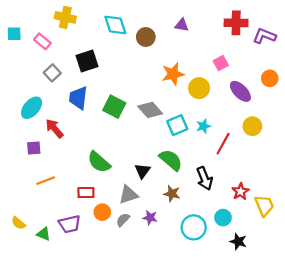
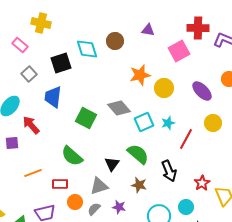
cyan diamond: (115, 25) -> (87, 49), moved
pink square: (221, 63) -> (179, 51), moved, size x1.5
green square: (114, 107) -> (86, 118), moved
orange line: (46, 181) -> (33, 173), moved

